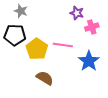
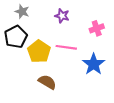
purple star: (77, 13) -> (62, 16), moved
black pentagon: (15, 35) -> (16, 37), turned -30

